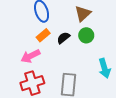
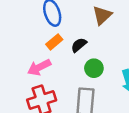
green circle: (86, 35) -> (94, 68), moved

